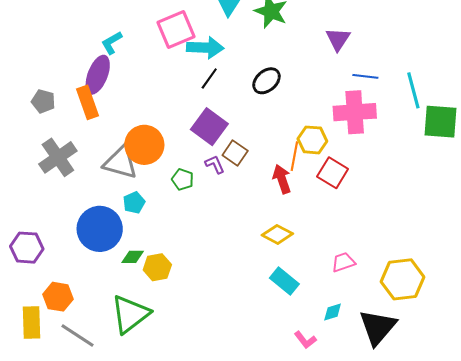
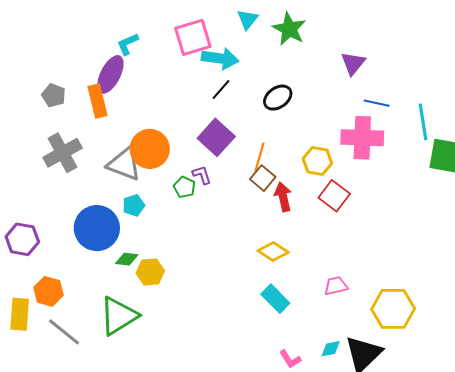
brown square: (235, 153) -> (263, 178), moved
orange line: (294, 156) -> (260, 157), moved
purple L-shape: (215, 164) -> (202, 175), moved
cyan diamond: (333, 312) -> (331, 349), moved

